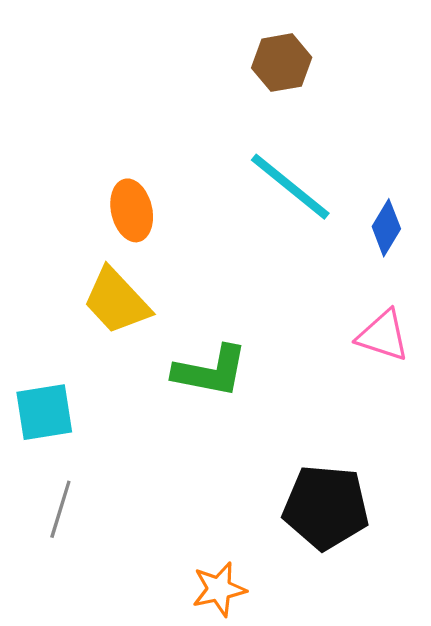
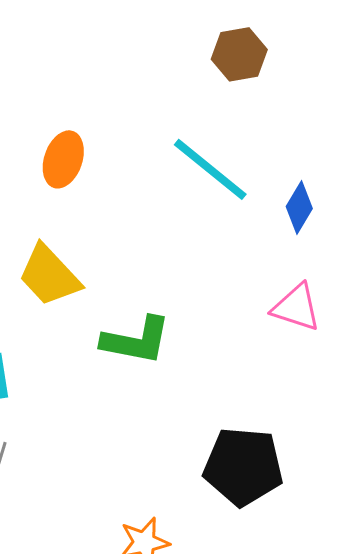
brown hexagon: (282, 63) -> (239, 54), moved
orange ellipse: (132, 210) -> (63, 159), moved, turned 32

